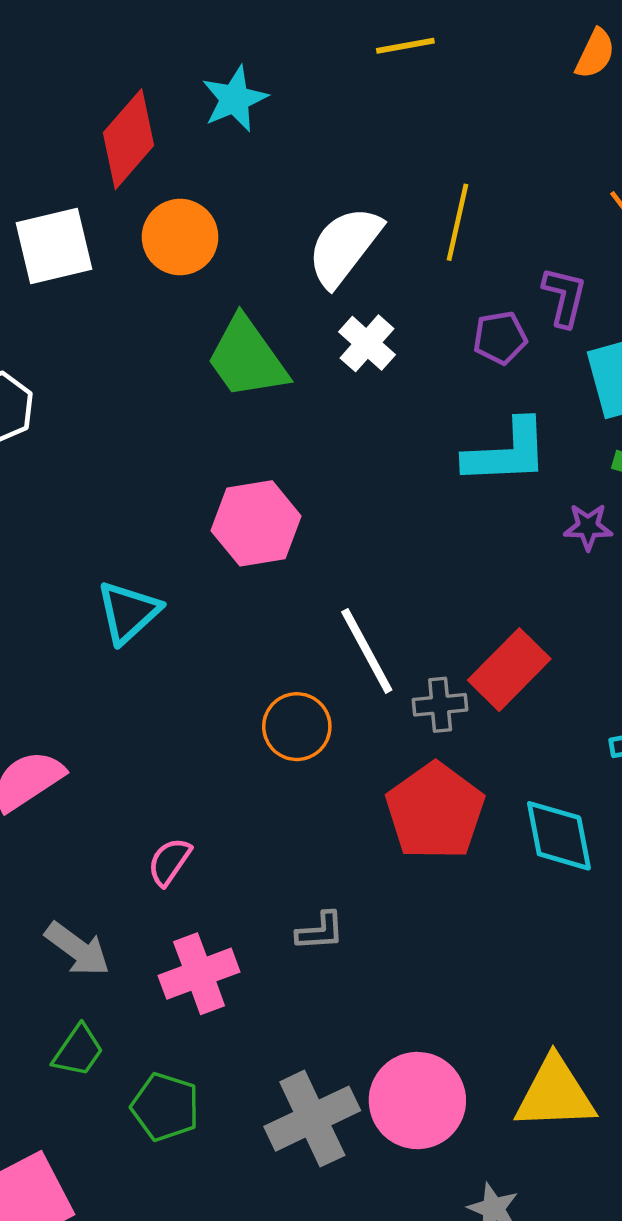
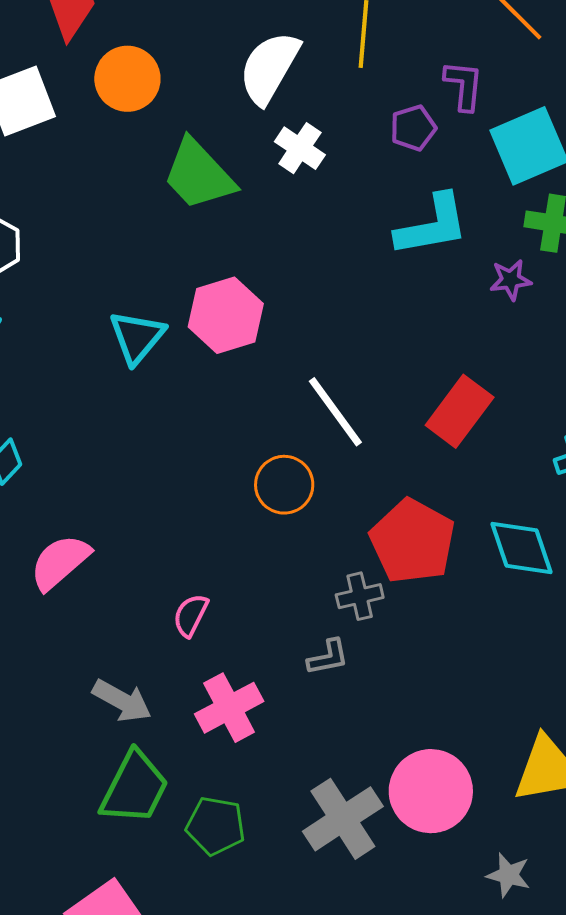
cyan triangle: (128, 612) -> (137, 337), moved
gray cross: (440, 705) -> (360, 596), moved
green trapezoid: (78, 1051) -> (134, 788), size x1.6

